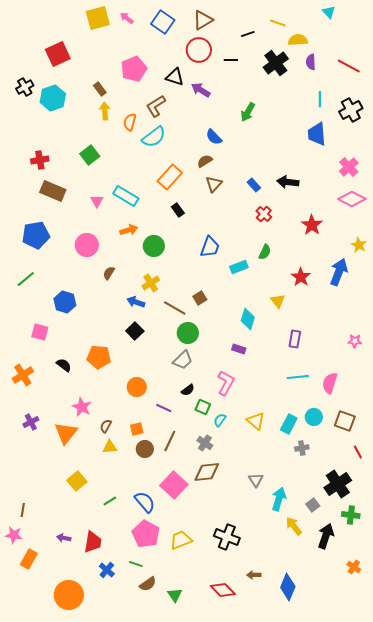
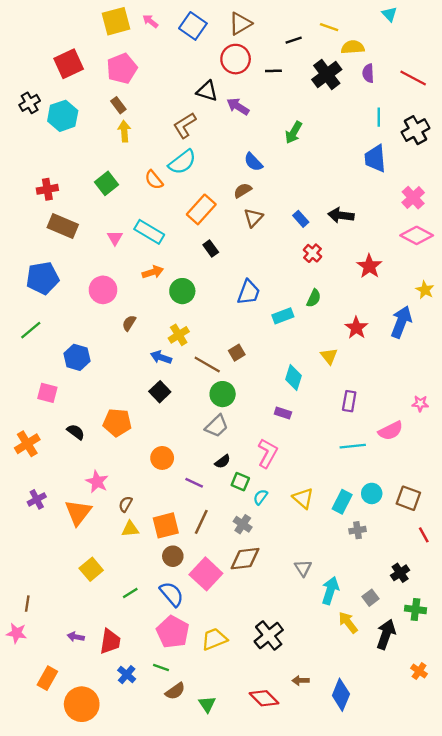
pink pentagon: (134, 69) -> (122, 69), moved
orange semicircle: (130, 122) -> (154, 180), moved, turned -54
pink semicircle: (330, 383) -> (391, 431), moved, turned -135
orange square: (137, 429) -> (166, 525), moved, size x1.6
brown circle: (145, 449) -> (173, 556), moved
black cross: (338, 484) -> (400, 573), size x0.6
black cross: (227, 537) -> (269, 636), turned 30
orange rectangle: (29, 559) -> (47, 678), moved

